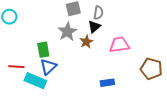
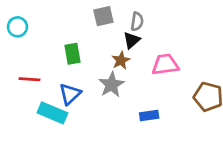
gray star: (67, 32) -> (112, 85), moved
green rectangle: (43, 50) -> (73, 54), moved
red line: (16, 67) -> (30, 79), moved

